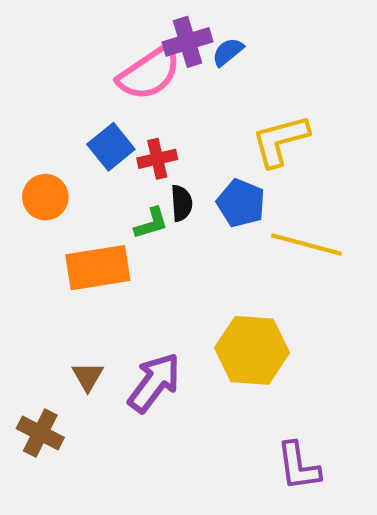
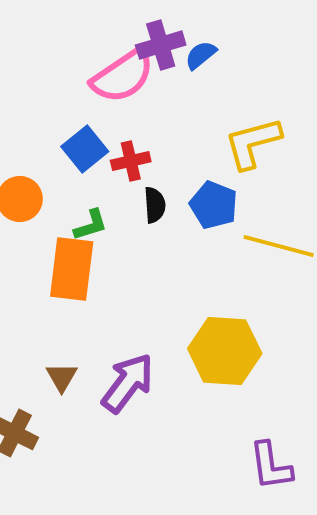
green L-shape: (151, 223) -> (91, 225), moved
orange rectangle: (98, 268) -> (72, 269), turned -74

